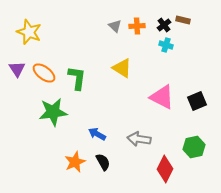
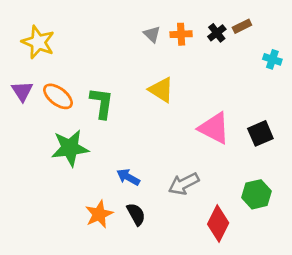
brown rectangle: (183, 20) -> (242, 26), turned -40
cyan cross: (166, 45) -> (272, 59), moved
gray arrow: (139, 139) -> (184, 184), turned -35

